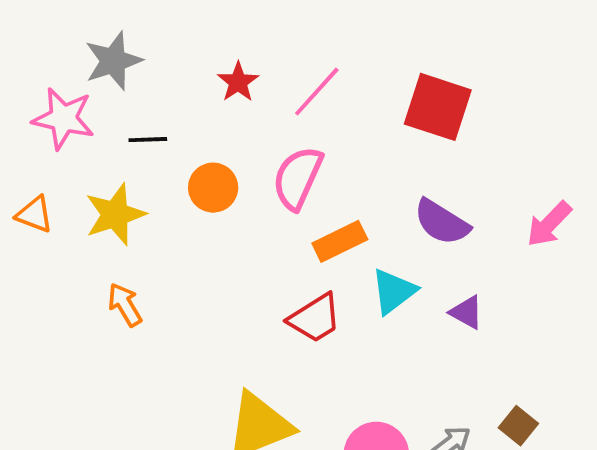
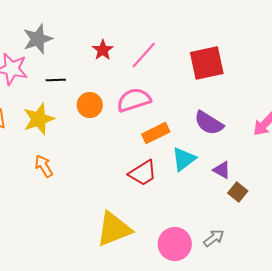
red square: (438, 107) -> (207, 63), turned -30
pink semicircle: (298, 178) -> (134, 100), turned 48
brown square: (518, 426) -> (238, 192), moved

